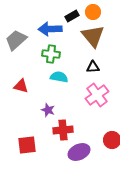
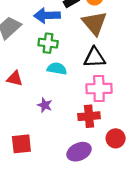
black triangle: (93, 67) -> (95, 58), size x1.5
pink cross: (97, 95) -> (99, 89), turned 35
red cross: (63, 130) -> (89, 116), moved

